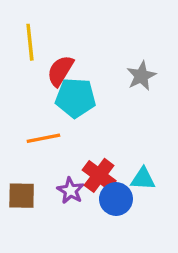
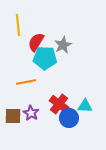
gray star: (141, 76) -> (63, 45), moved
purple star: (70, 191) -> (31, 113), moved

